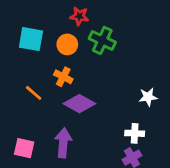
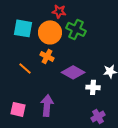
orange circle: (67, 44) -> (50, 32), size x1.5
purple diamond: (79, 104) -> (73, 72), moved
white cross: (135, 133) -> (93, 87), moved

